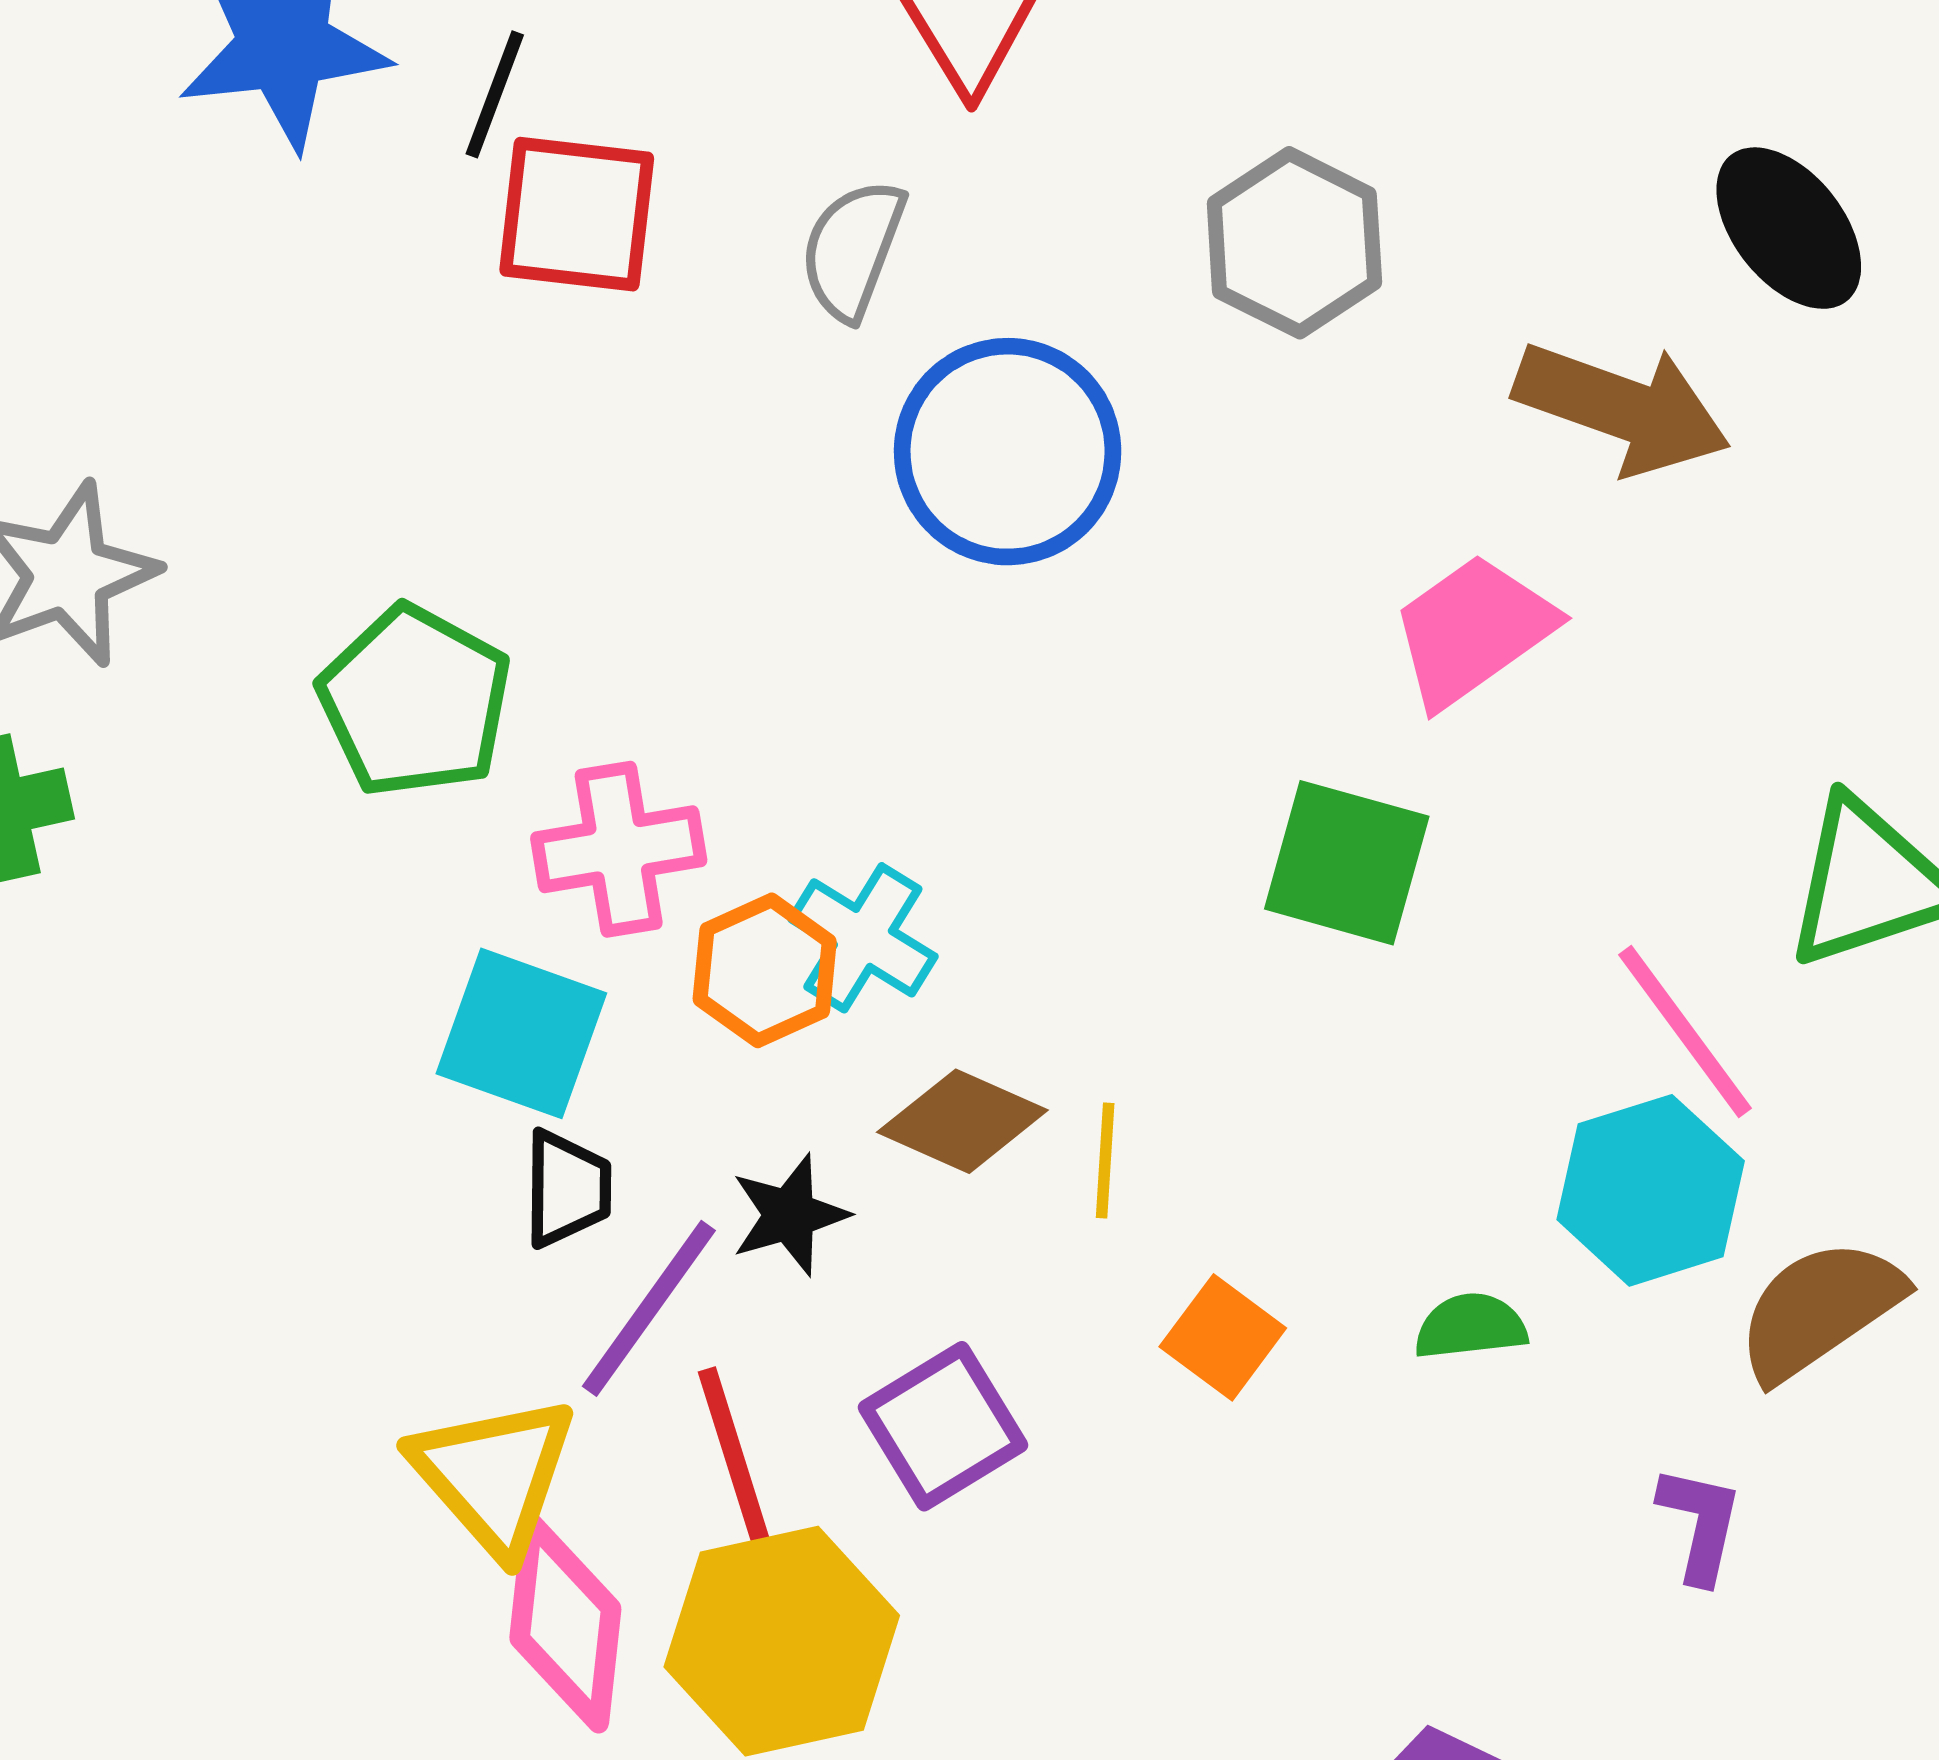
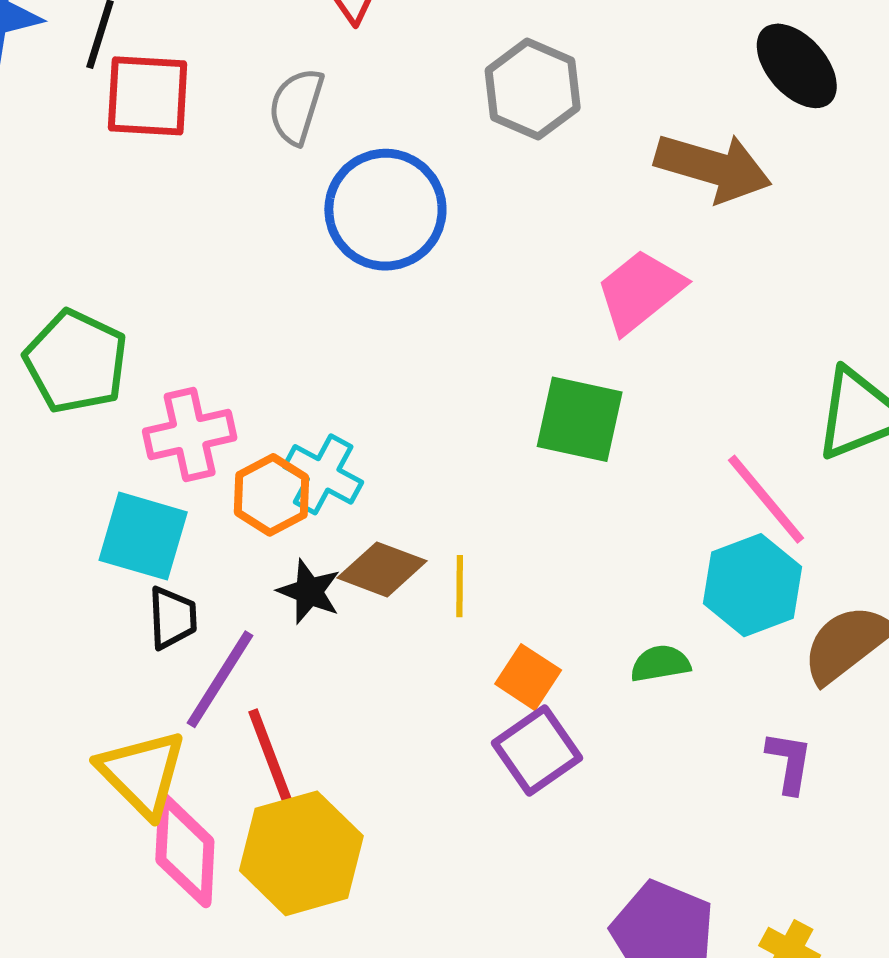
black star: (790, 1215) -> (309, 592), moved, turned -30
purple square: (943, 1426) -> (537, 751), moved

